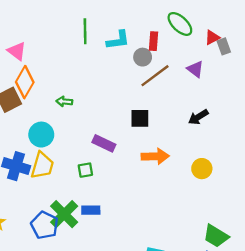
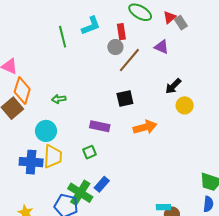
cyan L-shape: (118, 40) -> (91, 26), moved
yellow circle: (202, 169) -> (185, 105), moved
blue rectangle: (91, 210) -> (102, 184), turned -35

